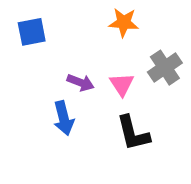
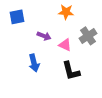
purple arrow: (80, 83) -> (44, 36), moved
pink triangle: (122, 84) -> (65, 45), turned -32

